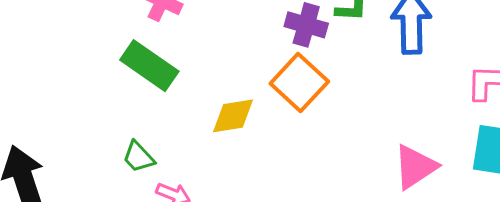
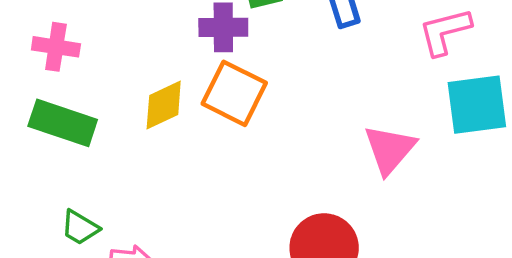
yellow diamond: (233, 116) -> (164, 105), moved

